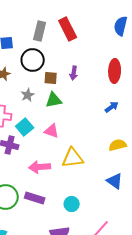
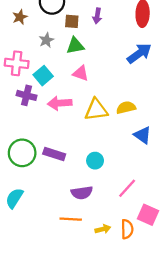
blue arrow: (112, 107) -> (139, 53), size x1.6
pink triangle: (52, 131) -> (81, 73), moved
yellow semicircle: (118, 145) -> (126, 108), moved
pink arrow: (40, 167) -> (60, 103), moved

